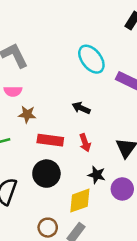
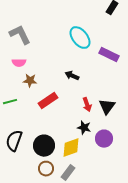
red rectangle: (50, 140) -> (48, 101), turned -42
red arrow: (85, 143) -> (87, 105), moved
black circle: (46, 174) -> (44, 146), moved

